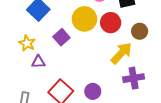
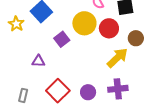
yellow star: (27, 43) -> (16, 24), moved
purple cross: (134, 78) -> (118, 89), moved

